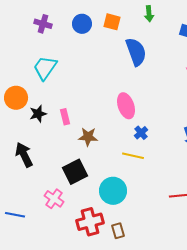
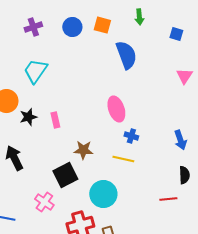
purple cross: (43, 24) -> (33, 27), turned -36
blue cross: (141, 133) -> (131, 136), turned -32
brown star: (88, 137) -> (83, 150), moved

